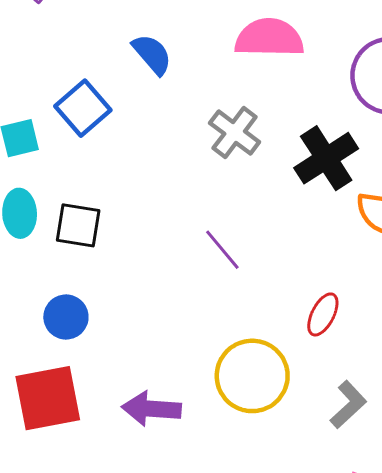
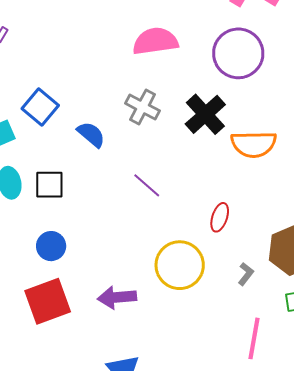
blue semicircle: (152, 54) -> (91, 134), moved
gray L-shape: (348, 405) -> (246, 274), size x0.7

